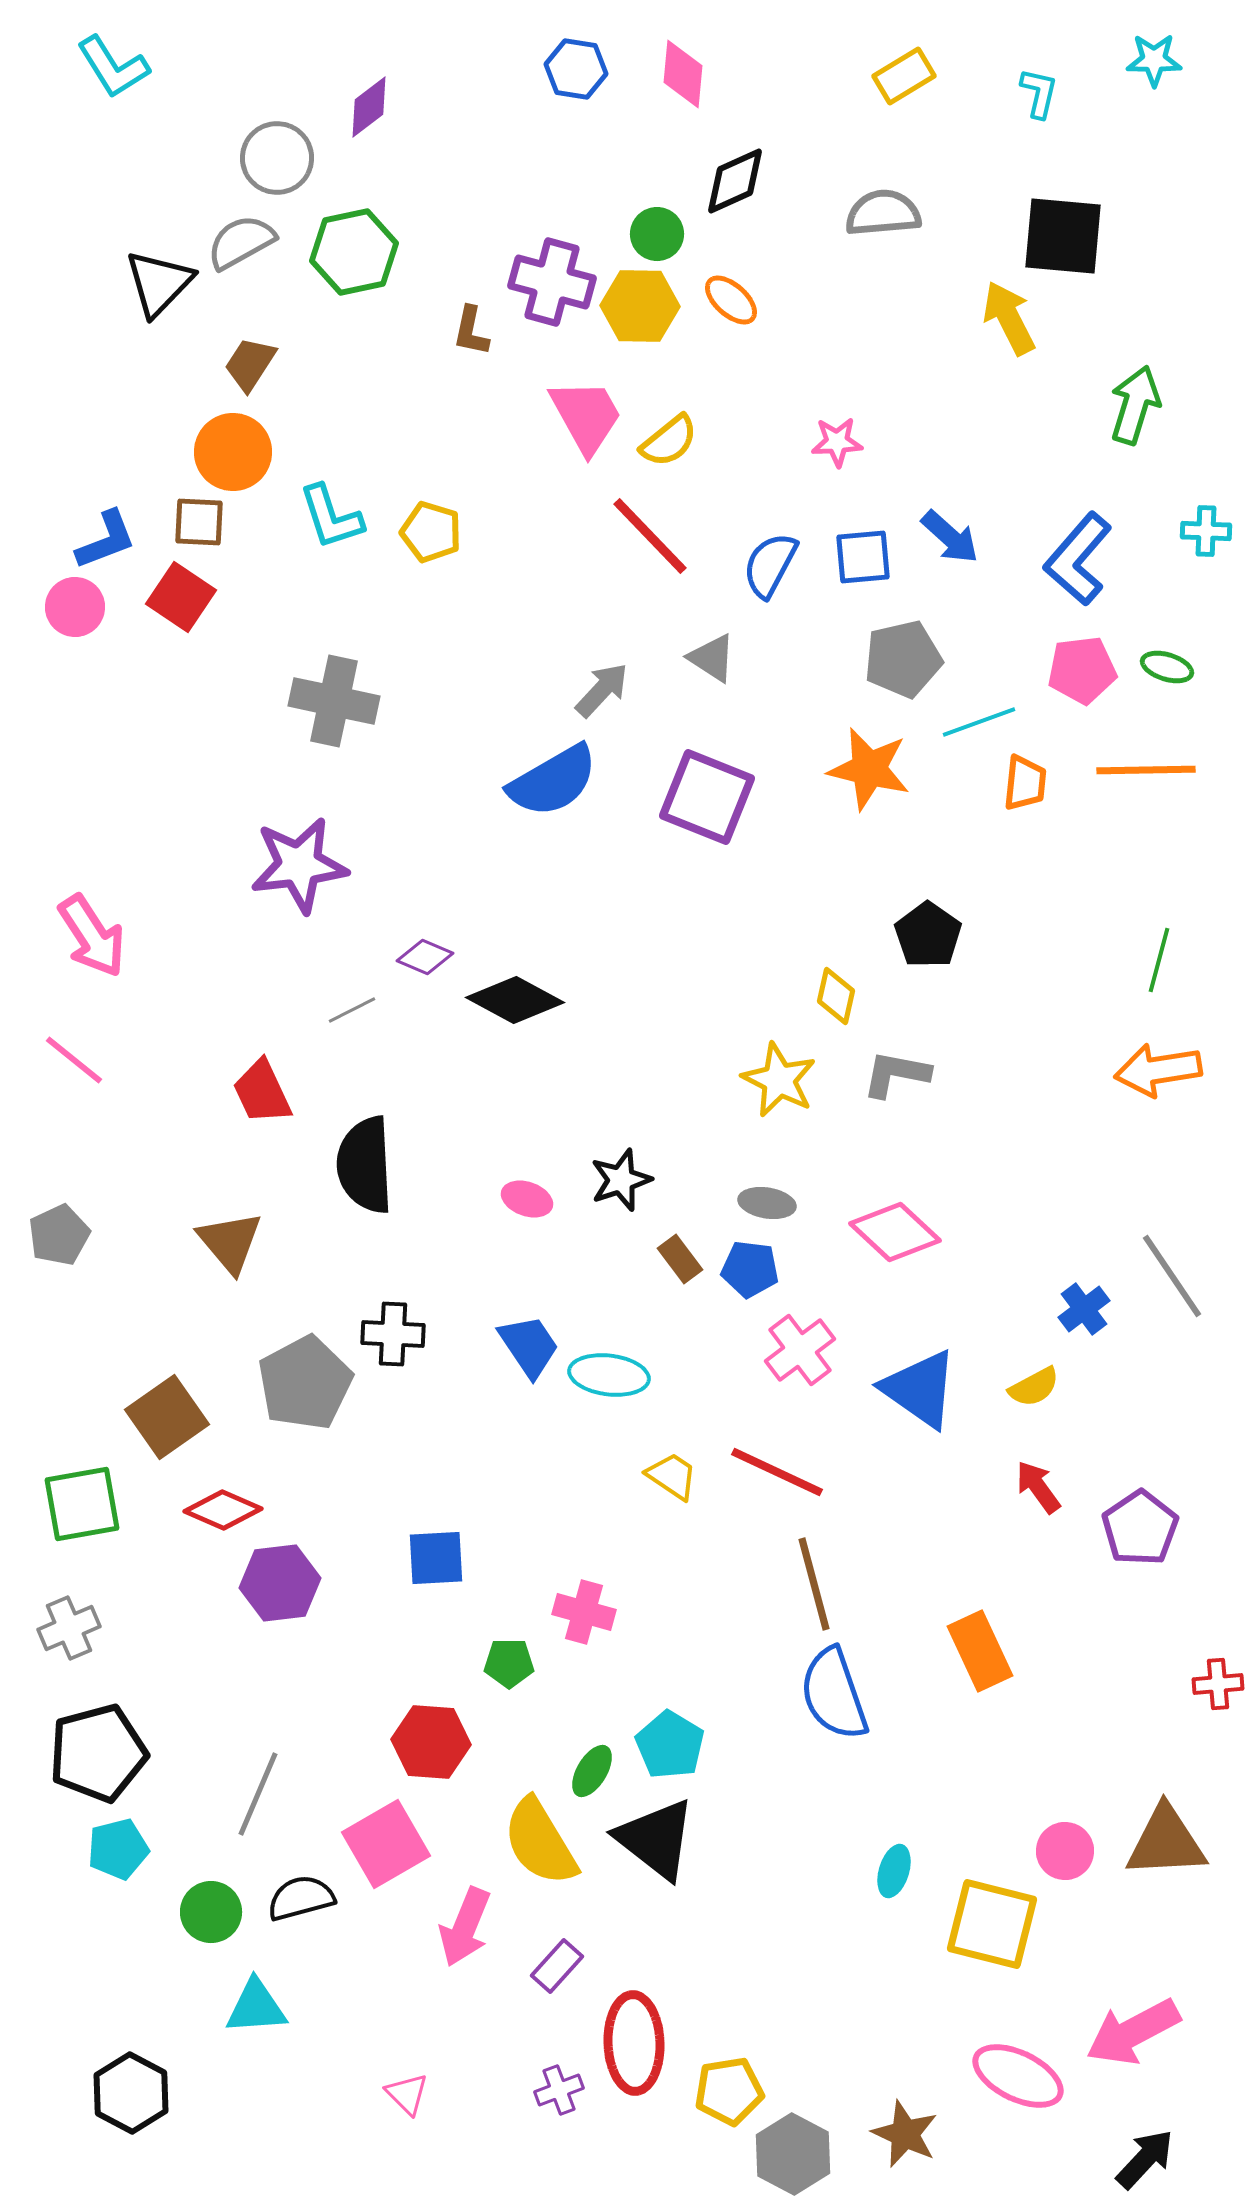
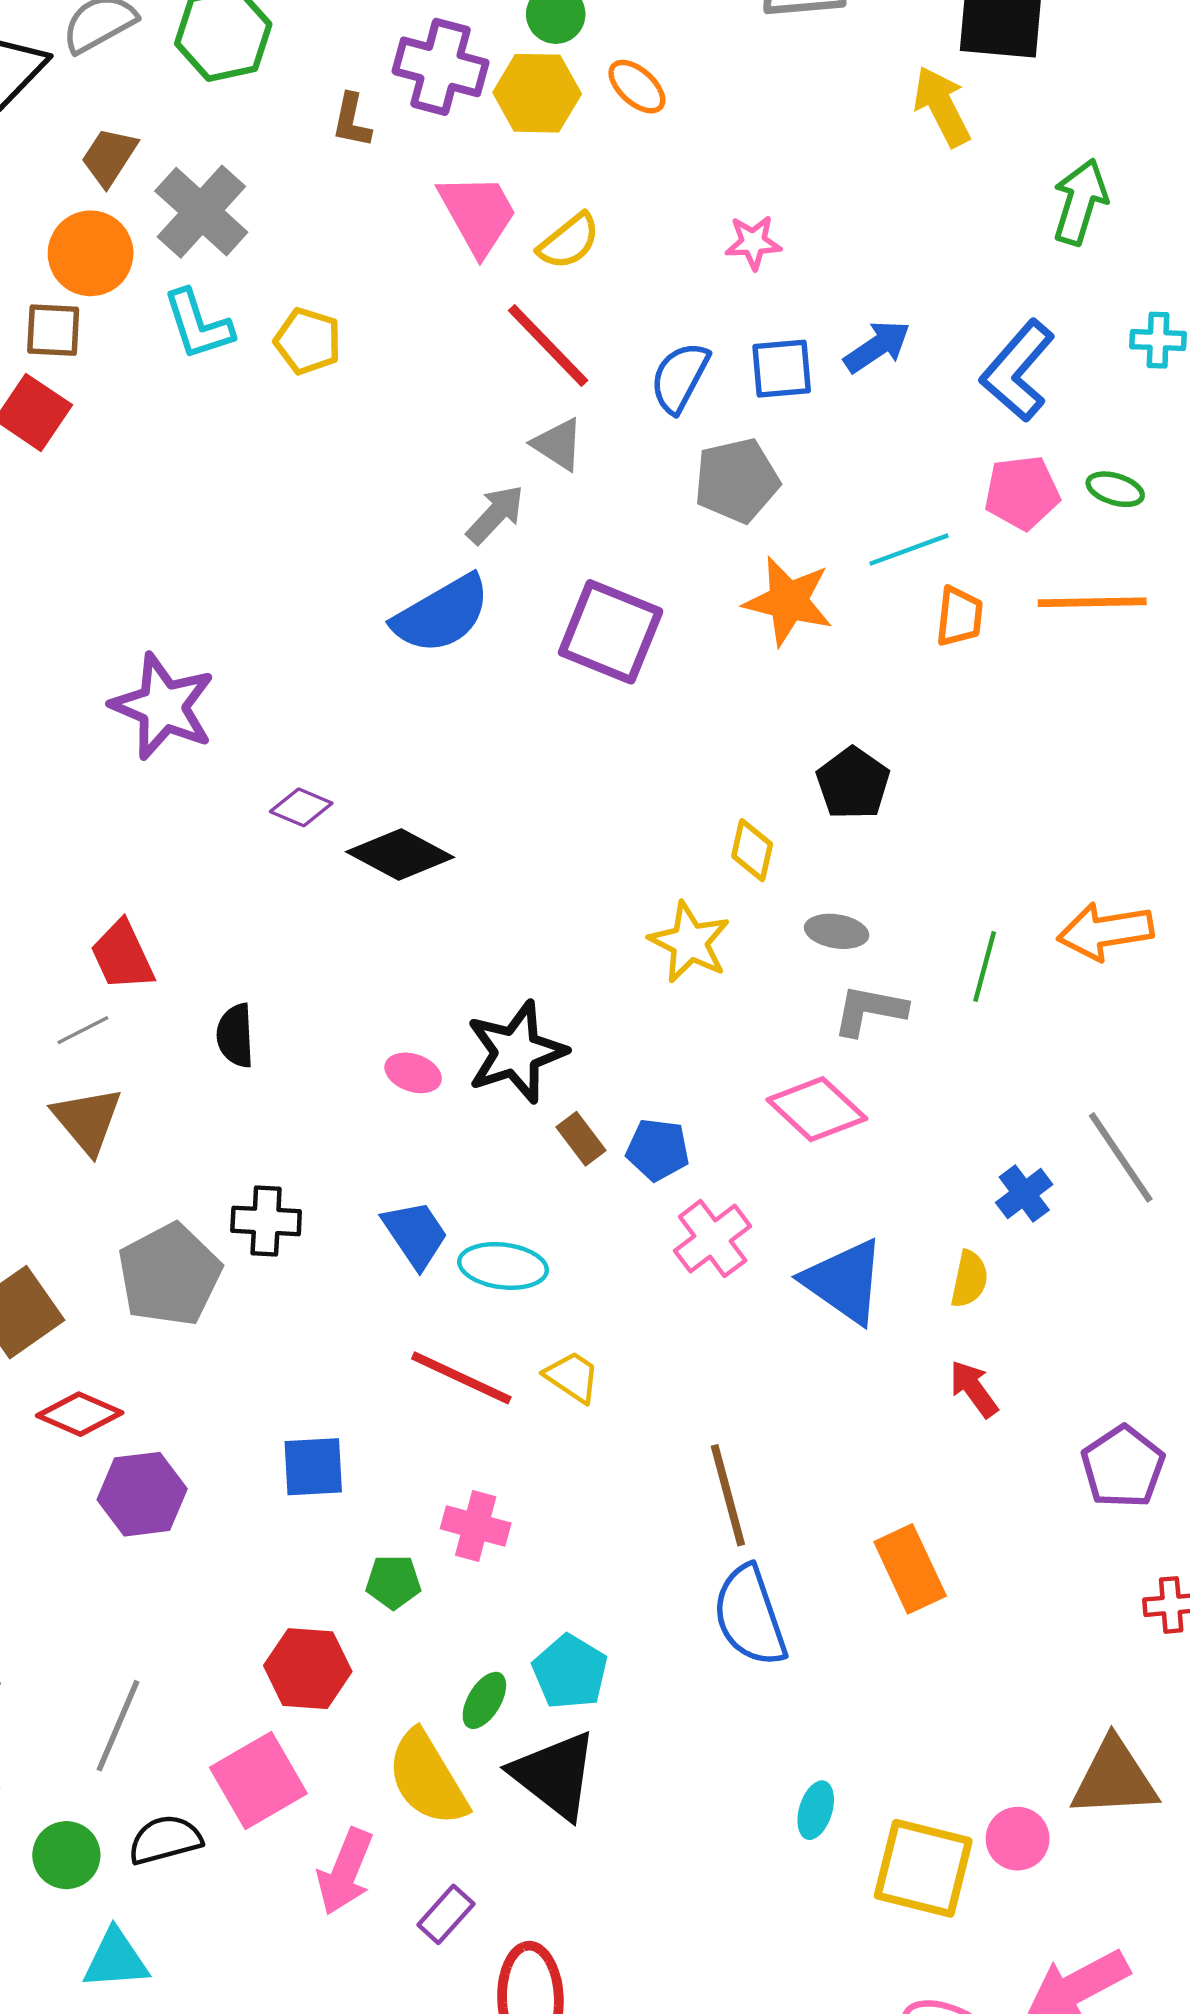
blue arrow: (950, 537) -> (877, 347), turned -76
gray triangle: (712, 658) -> (558, 444), moved
gray pentagon: (903, 659) -> (737, 480), moved
gray cross: (334, 701) -> (201, 212), moved, turned 30
purple star: (299, 865) -> (163, 706), turned 30
green line: (1159, 960) -> (985, 966), moved
gray line: (352, 1010) -> (83, 1030), moved
gray L-shape: (896, 1074) -> (869, 1010), moved
black semicircle: (365, 1165) -> (235, 1036), size x0.6
black star: (621, 1180) -> (516, 1052), size x1.5
gray ellipse: (767, 1203) -> (837, 931), moved
yellow semicircle: (1034, 1387) -> (969, 1279), turned -50
red line: (777, 1472) -> (461, 1378), moved
purple pentagon: (1140, 1528) -> (1123, 1467), moved
pink circle: (1065, 1851) -> (1018, 1839), moved

